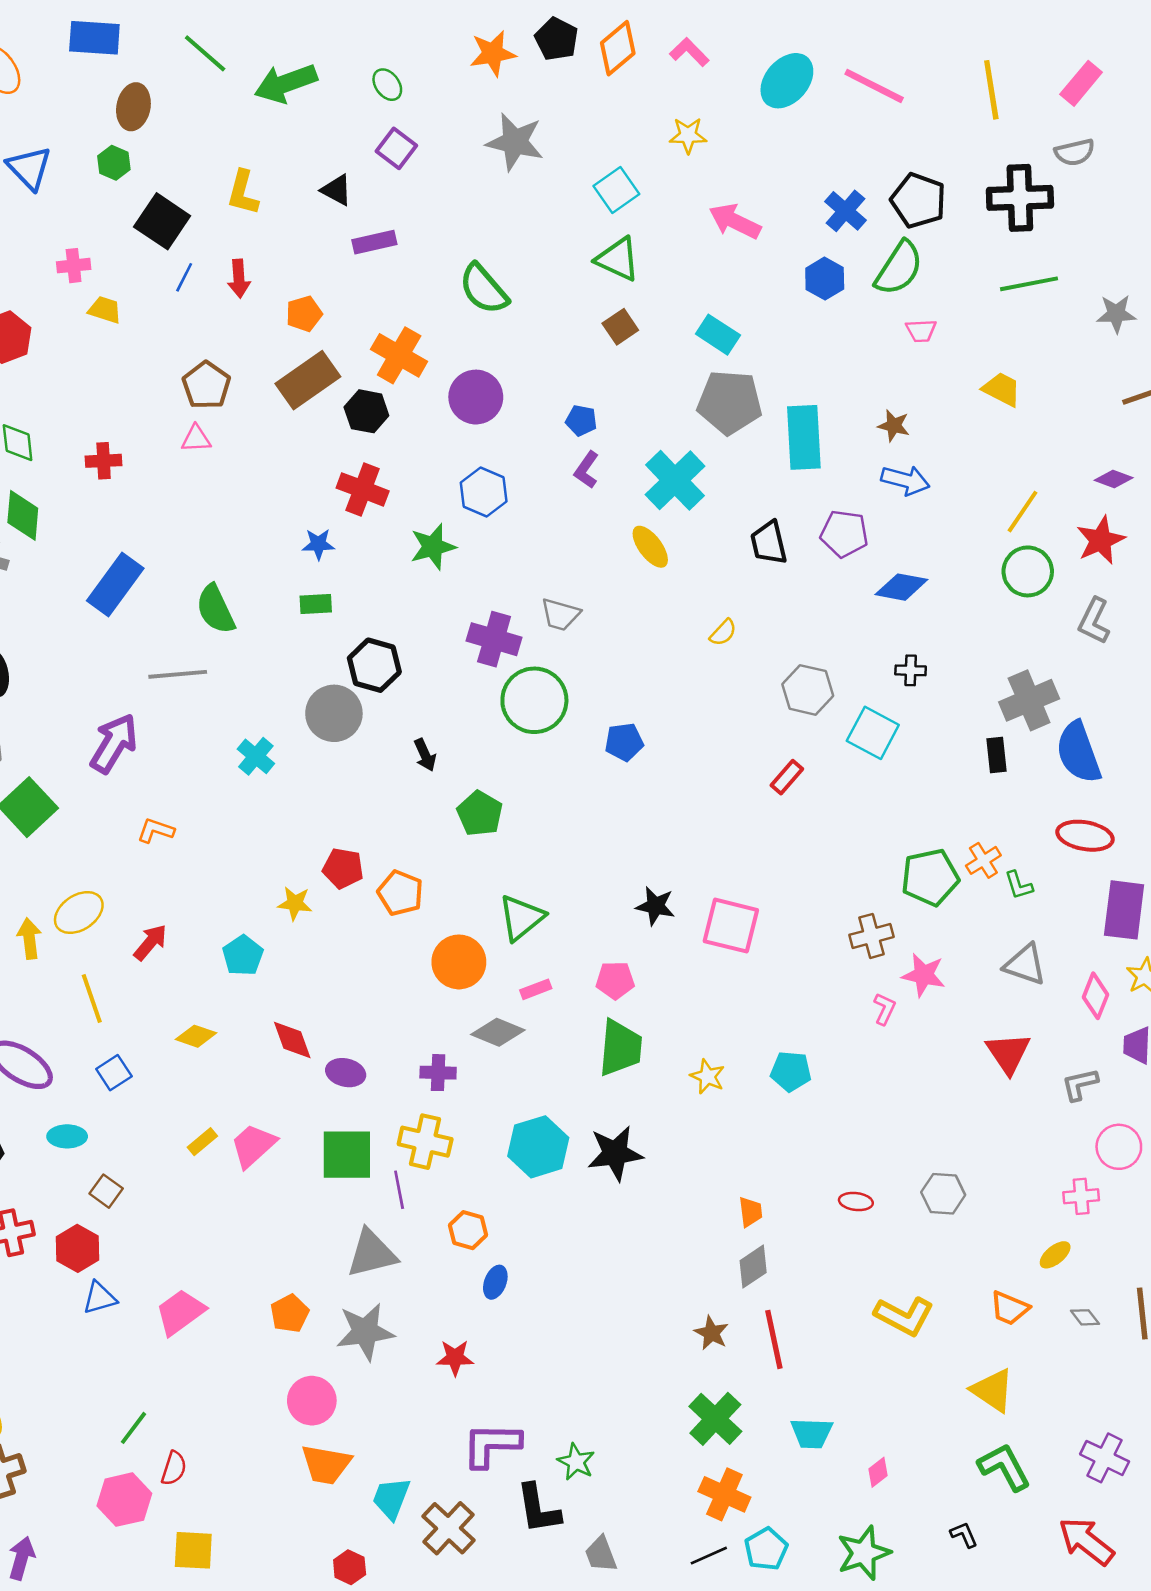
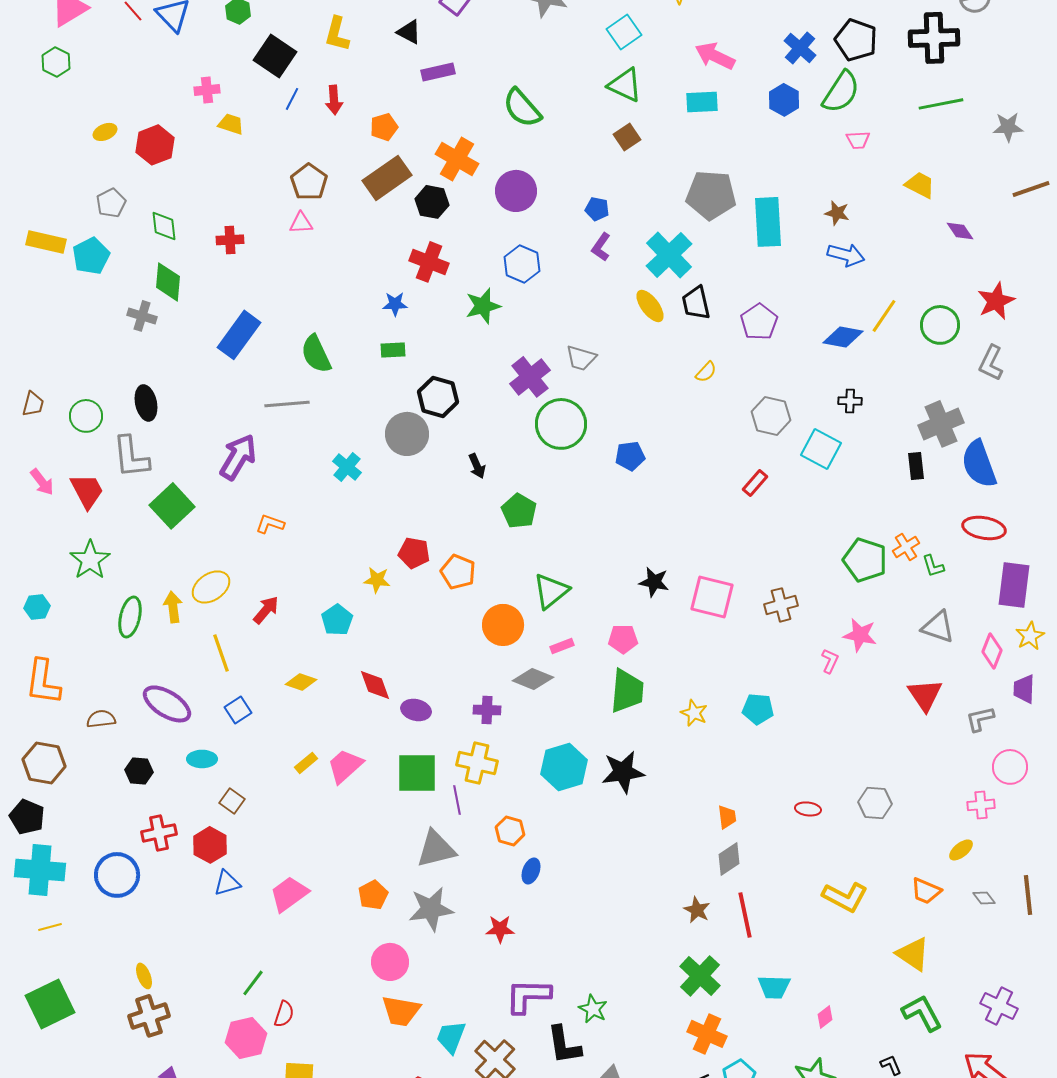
cyan rectangle: (718, 335) -> (702, 102), moved, turned -36
purple diamond: (1114, 479) -> (960, 231), moved, turned 36
yellow line: (1023, 512) -> (884, 316), moved
purple pentagon: (844, 534) -> (759, 322), moved, turned 30
black trapezoid: (769, 543) -> (696, 303), moved
purple cross: (494, 639) -> (530, 377), turned 36
green pentagon: (930, 877) -> (865, 560), turned 30
brown cross: (872, 936) -> (781, 605), moved

